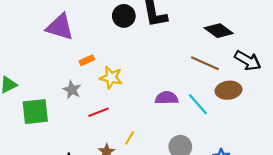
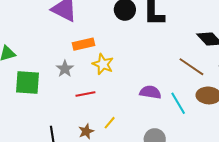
orange rectangle: (87, 60) -> (84, 44), size x1.5

